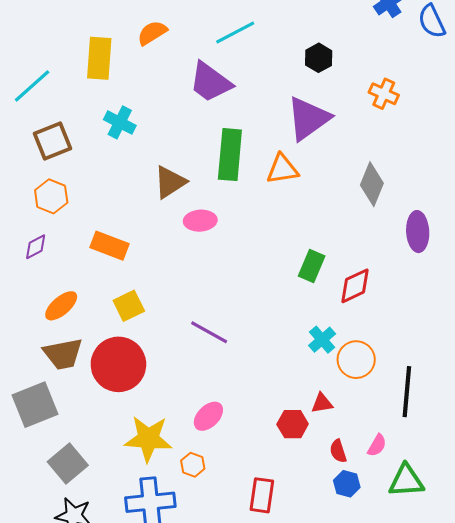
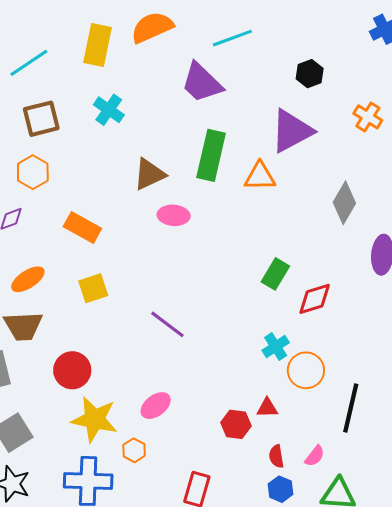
orange semicircle: (152, 33) -> (152, 27), size x1.4
red circle: (118, 364) -> (72, 370), moved, size x0.7

